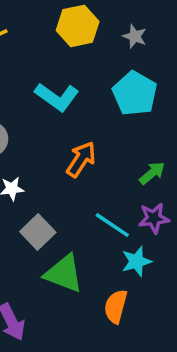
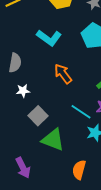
orange arrow: (81, 159) -> (63, 74), turned -70
orange semicircle: (116, 306) -> (79, 170), moved

